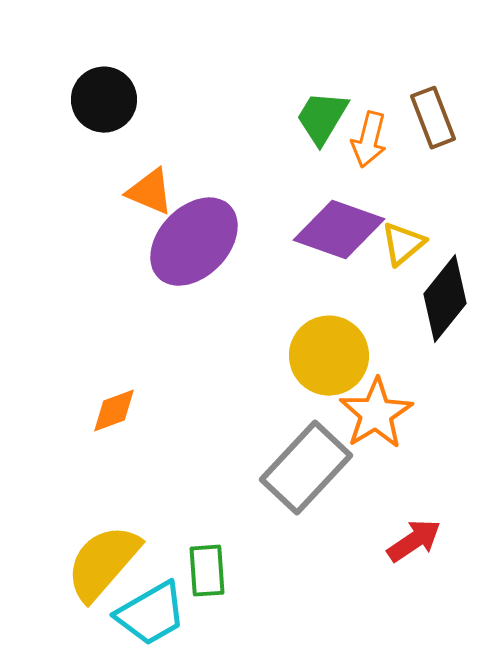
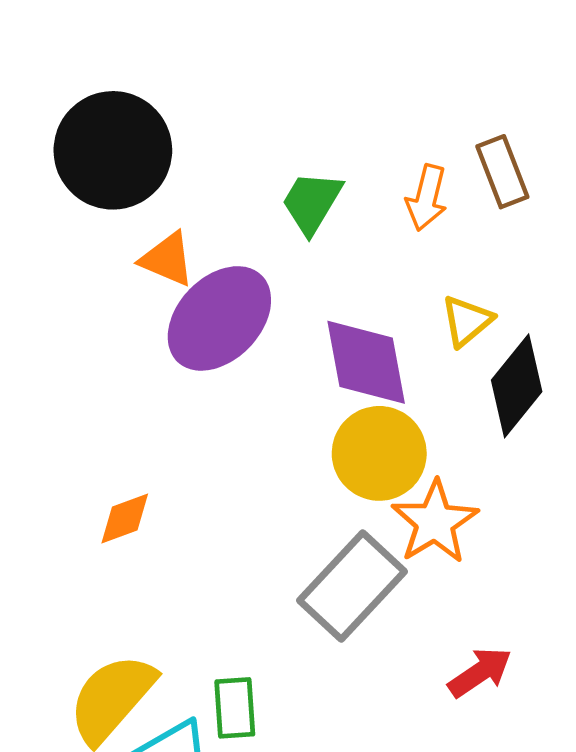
black circle: (104, 100) -> (113, 150), size x1.5
green trapezoid: (322, 118) -> (312, 202), moved
purple diamond: (339, 230) -> (366, 362), moved, turned 60

